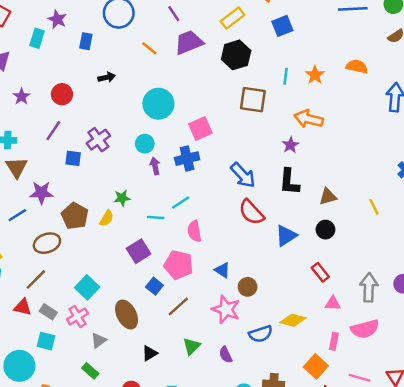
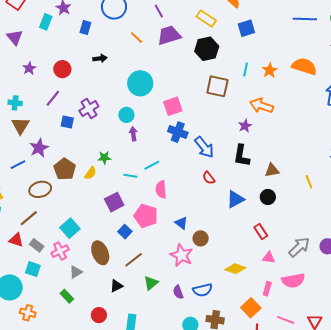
yellow rectangle: (232, 18) -> (206, 19), turned 66
orange semicircle: (357, 67) -> (304, 66), size x1.4
blue cross: (187, 159) -> (178, 132), moved, turned 30
purple star: (41, 193) -> (39, 148), turned -30
red semicircle: (251, 212) -> (209, 178), size x0.6
gray arrow: (369, 287) -> (299, 247), turned 40
brown line: (178, 306) -> (134, 260), moved
blue semicircle: (261, 334) -> (203, 290), moved

